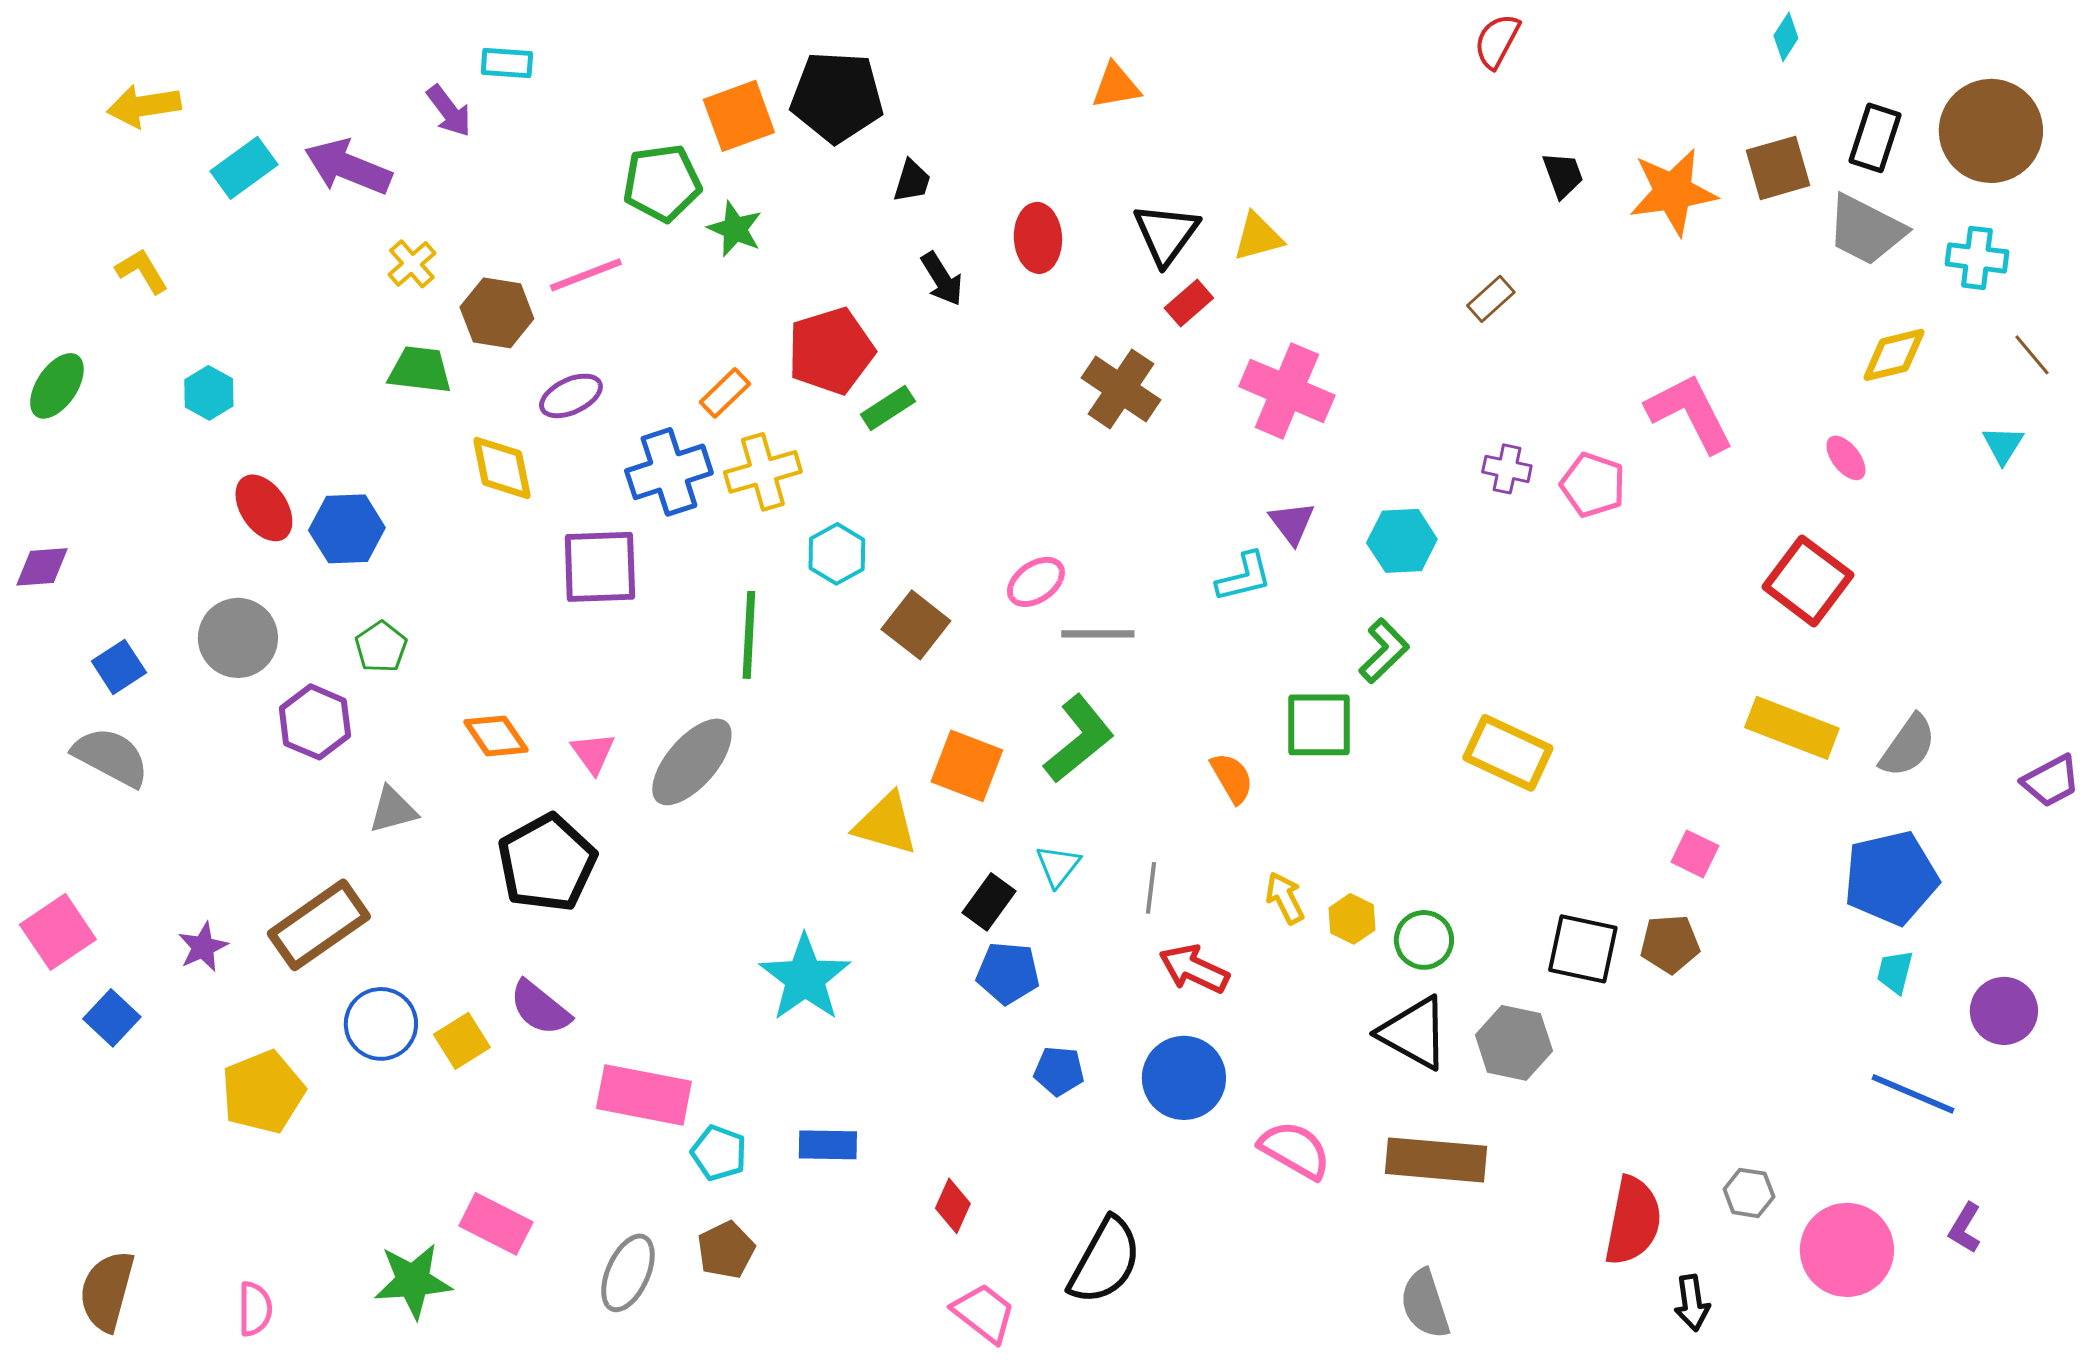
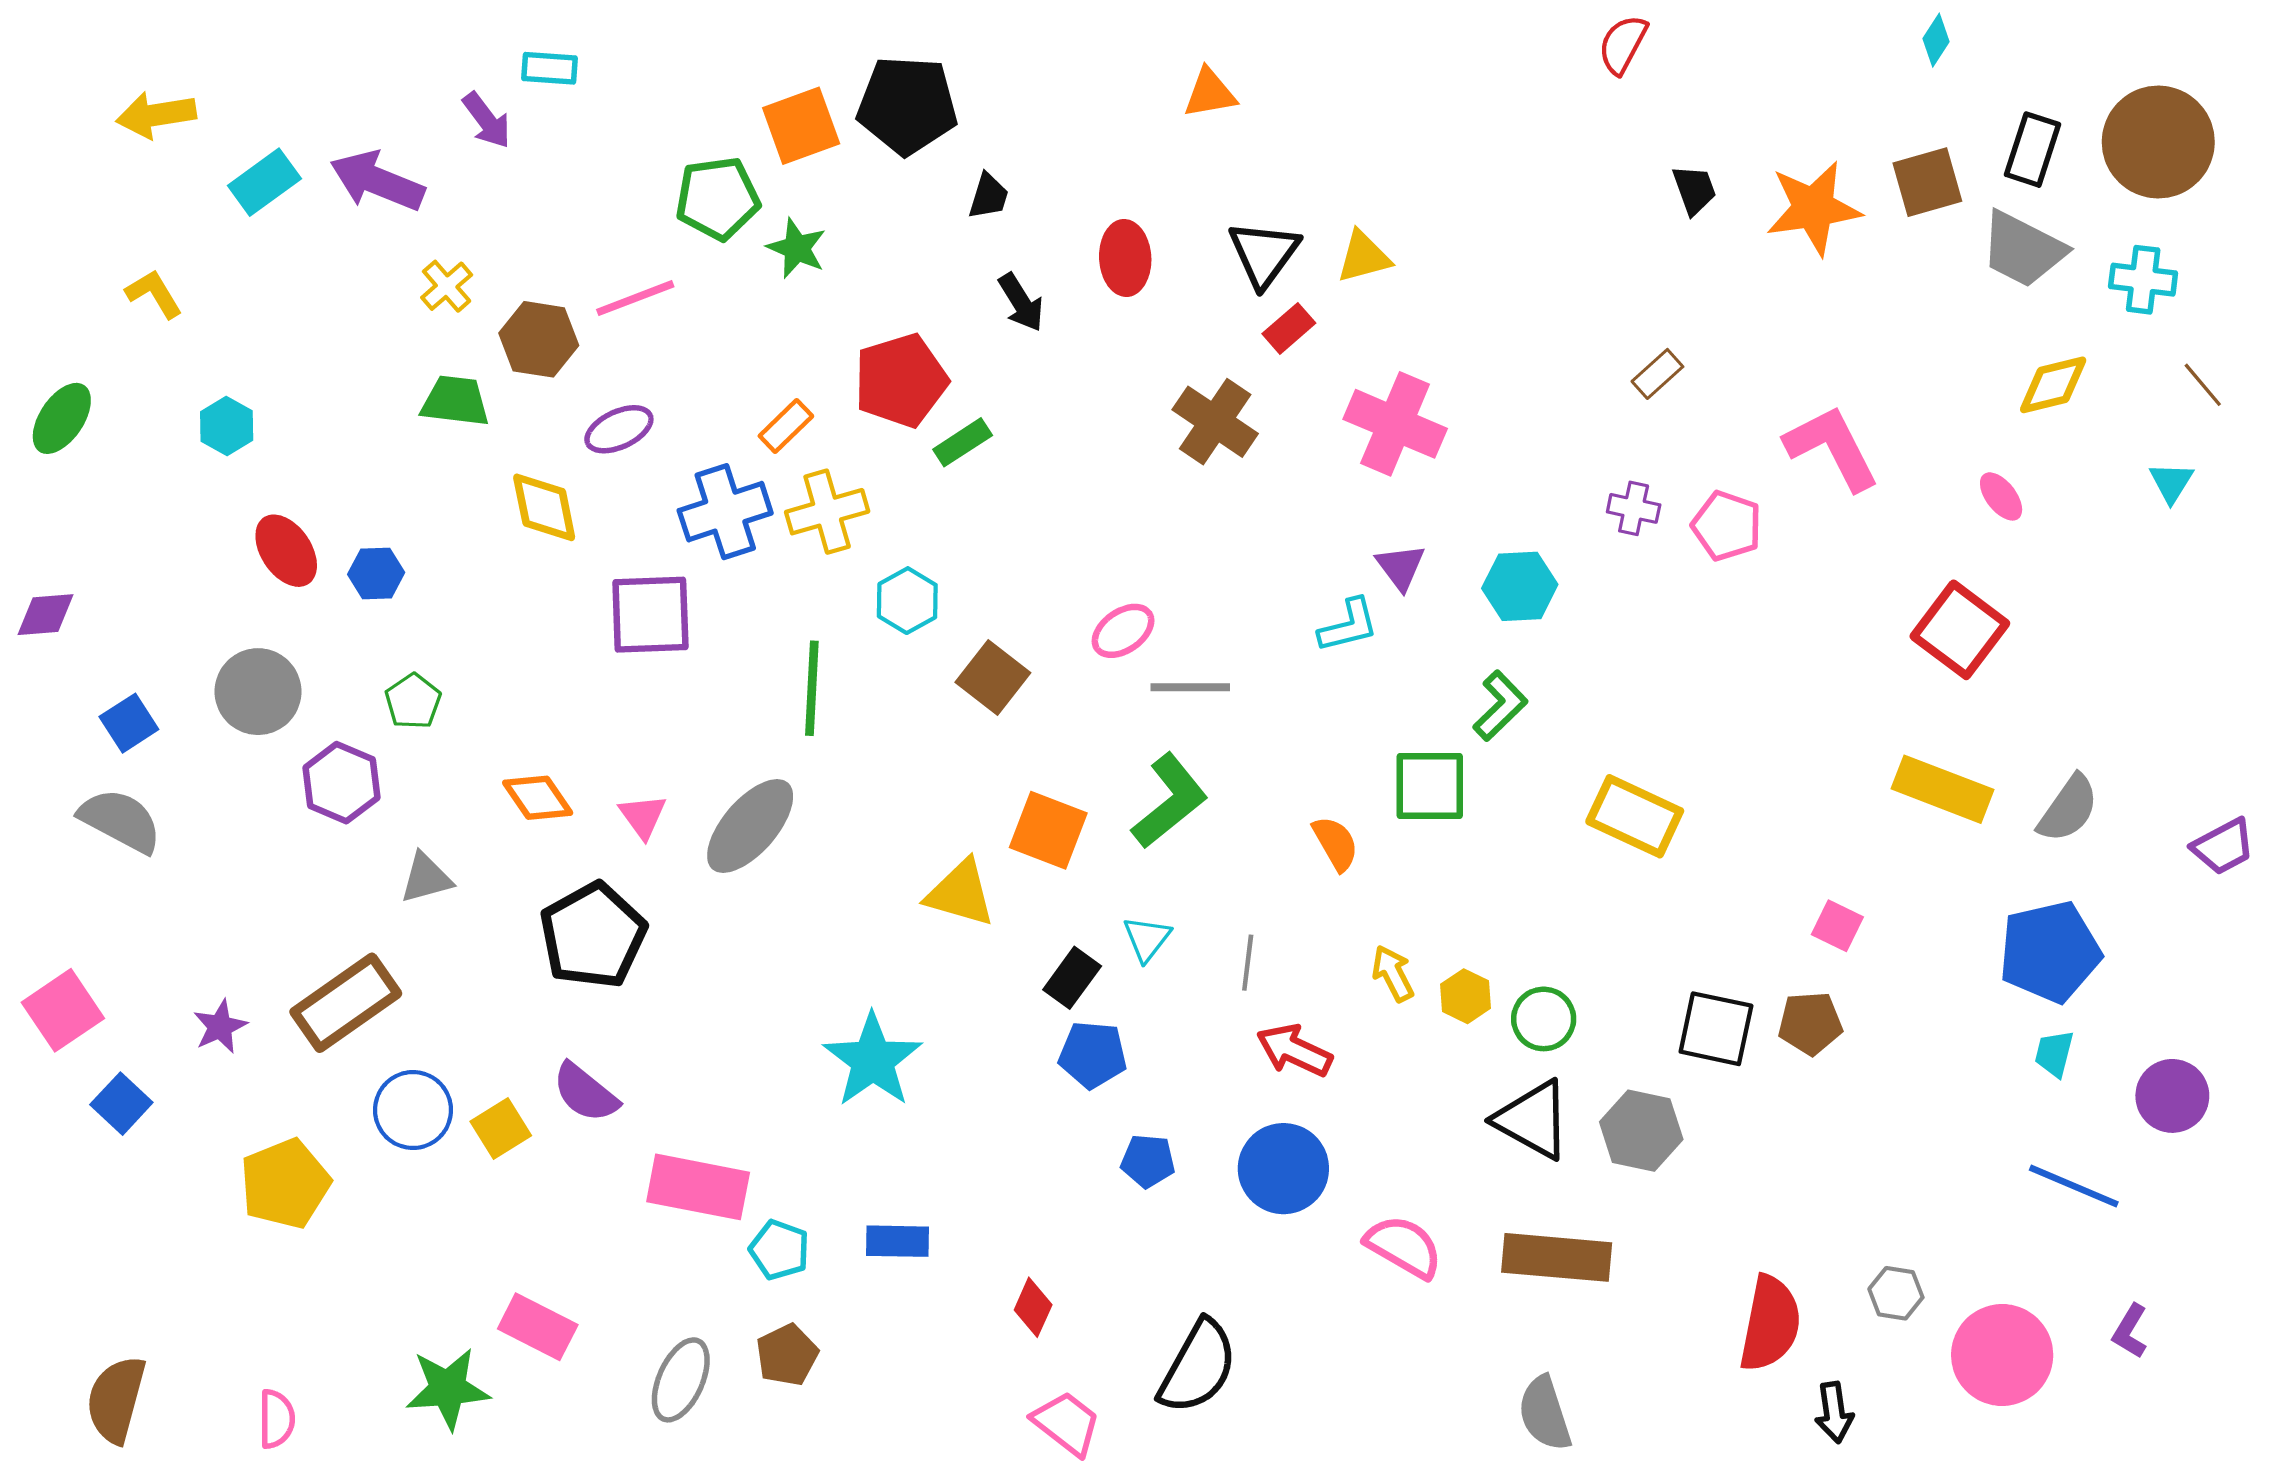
brown rectangle: (1491, 299) -> (1657, 374), moved
blue hexagon: (347, 529) -> (376, 573), size x0.7

